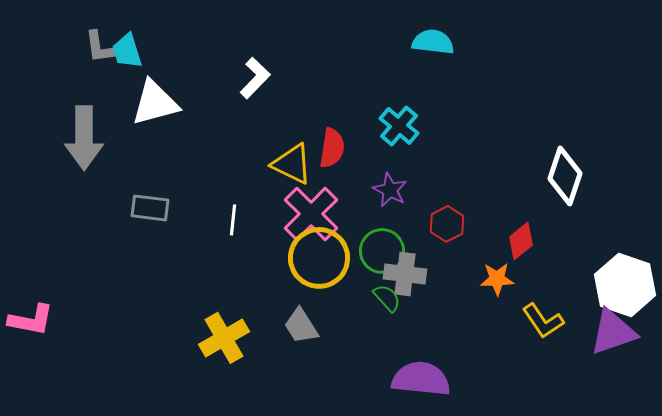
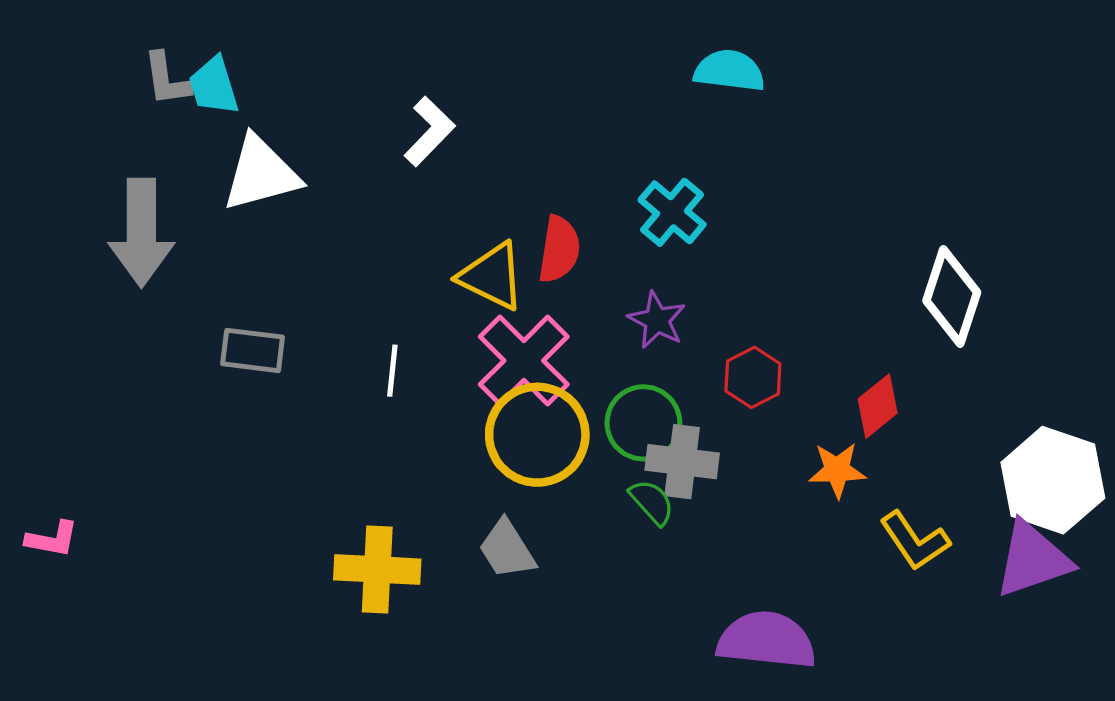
pink L-shape: (31, 320) -> (52, 539), size x0.7
yellow cross: (224, 338) -> (377, 569), turned 33
purple semicircle: (421, 379) -> (766, 640), moved

